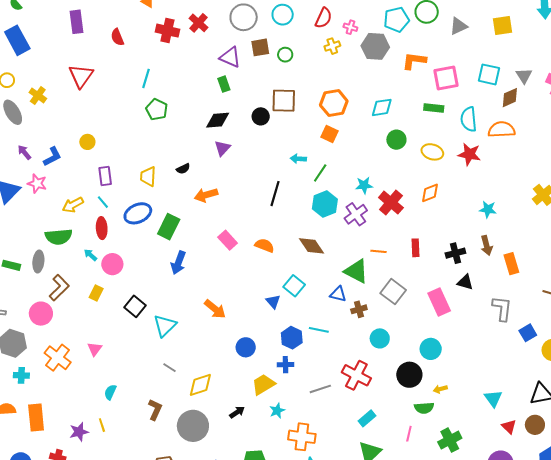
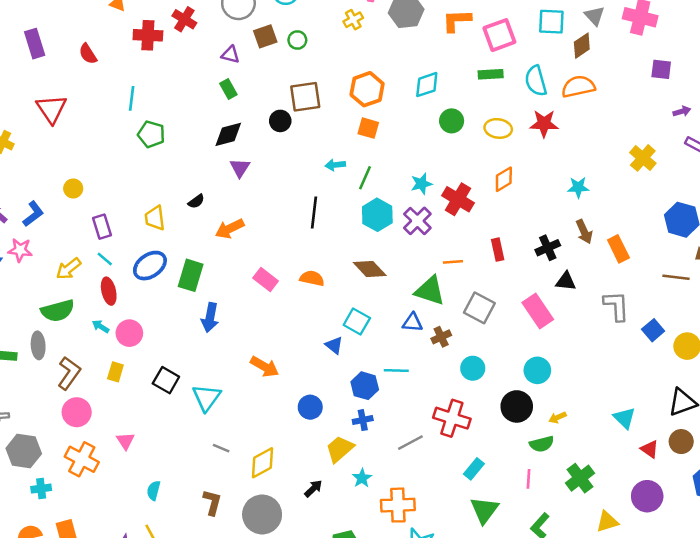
purple triangle: (230, 57) -> (230, 55), size x0.7
pink circle: (41, 314) -> (77, 412), moved

